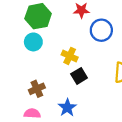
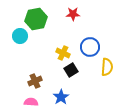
blue circle: (101, 30) -> (90, 47), moved
cyan circle: (33, 42) -> (20, 36), moved

